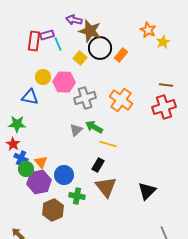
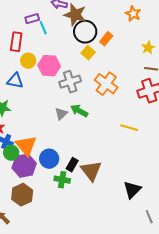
red rectangle: (34, 41) -> (16, 42), moved
yellow star: (163, 42) -> (148, 48), moved
yellow square: (80, 58) -> (88, 53), moved
yellow line: (108, 144) -> (129, 128), moved
orange triangle: (41, 162) -> (26, 146), size x1.6
black rectangle: (98, 165) -> (72, 165), moved
black triangle: (147, 191) -> (132, 190), moved
brown hexagon: (53, 210) -> (22, 195), moved

